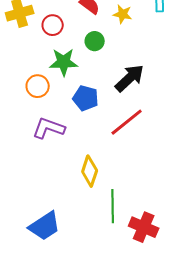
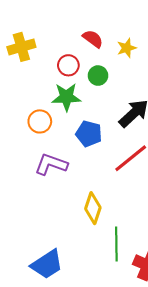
yellow star: (123, 14) -> (127, 48), turned -30
red circle: (53, 25) -> (68, 65), moved

